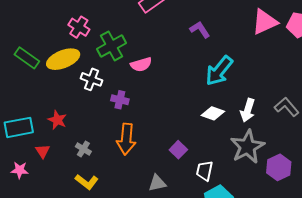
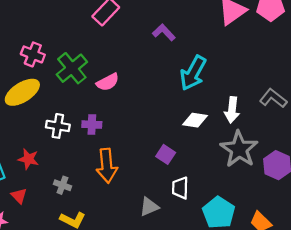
white cross: (91, 79) -> (58, 126), moved
purple square: (178, 150) -> (166, 154), moved
white trapezoid: (204, 171) -> (180, 188), moved

